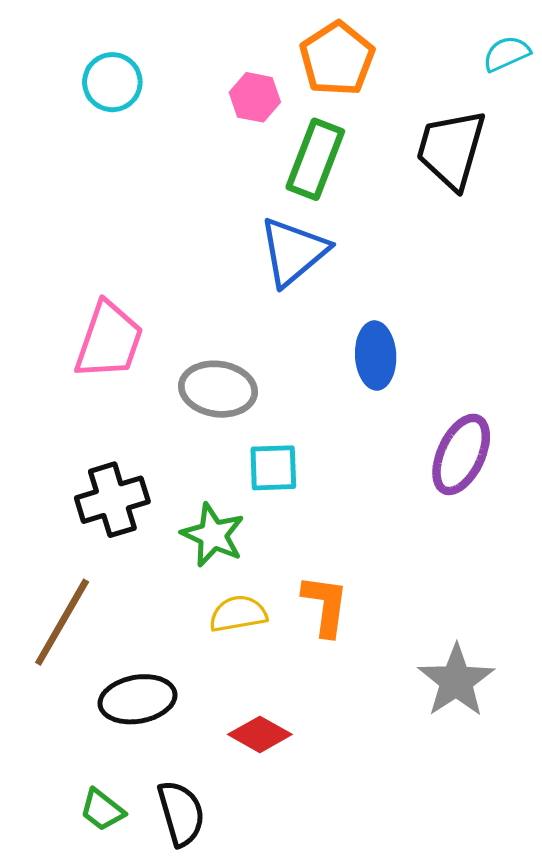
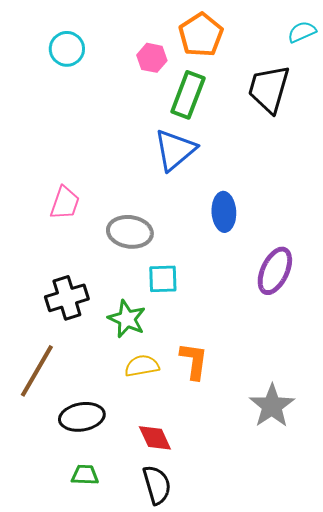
pink trapezoid: (109, 340) -> (65, 203), size x0.7
red diamond: (260, 734) -> (155, 438), turned 36
green trapezoid: (102, 810) -> (85, 475), moved, turned 144
black semicircle: (181, 813) -> (157, 485), moved

